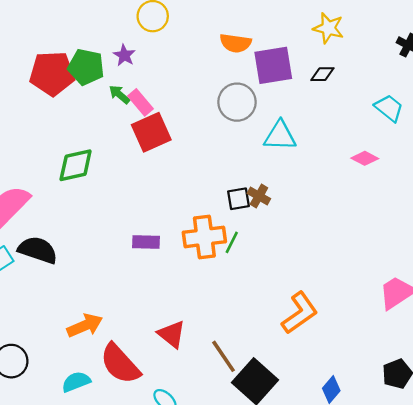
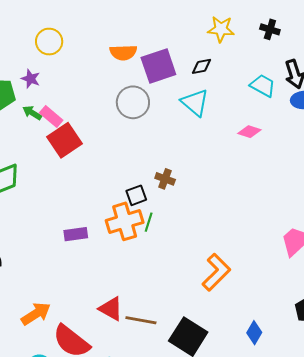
yellow star: (328, 28) -> (221, 29), moved
cyan triangle: (280, 136) -> (195, 102), moved, turned 48
black square: (238, 199) -> (136, 195), moved
brown line: (224, 356) -> (141, 320), moved, turned -36

